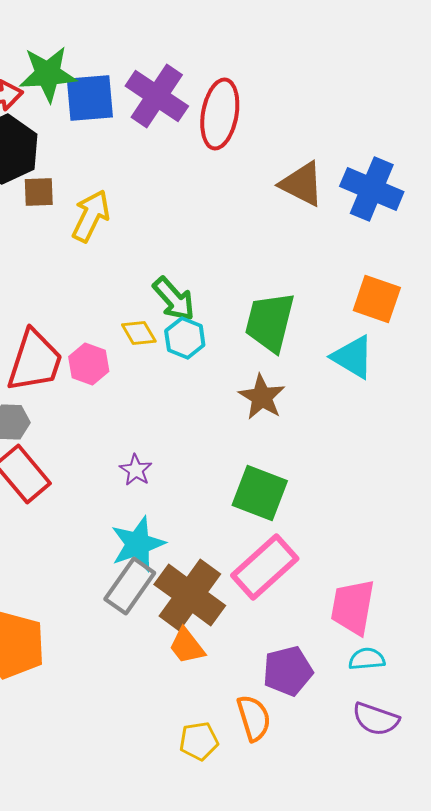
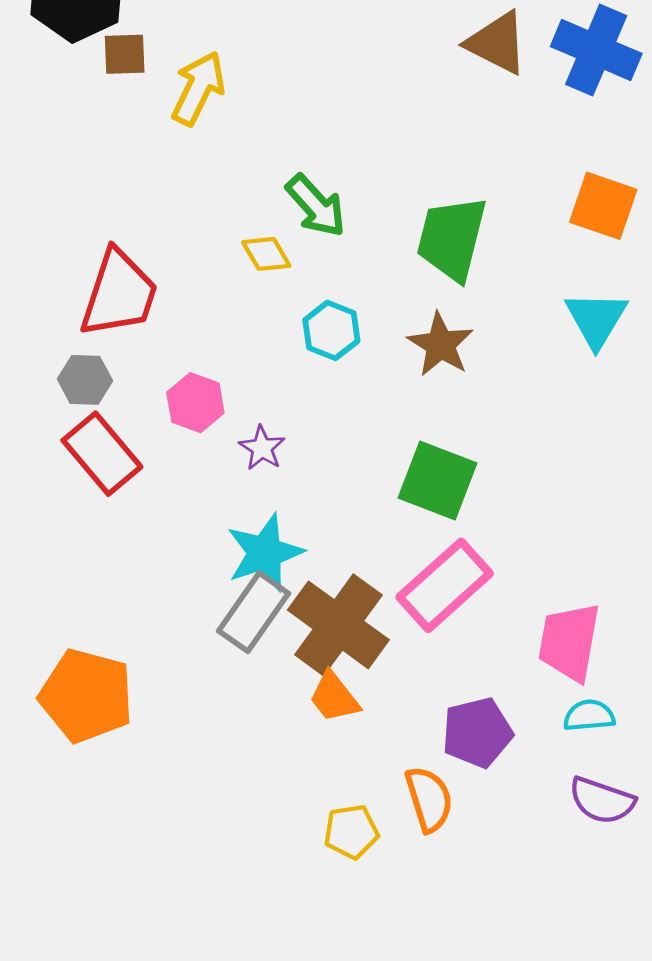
cyan hexagon: (185, 338) -> (331, 330), moved
cyan triangle: (353, 357) -> (596, 319), moved, turned 30
pink hexagon: (89, 364) -> (195, 403), moved

